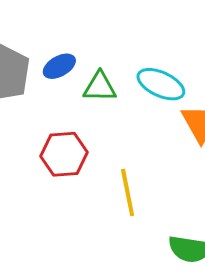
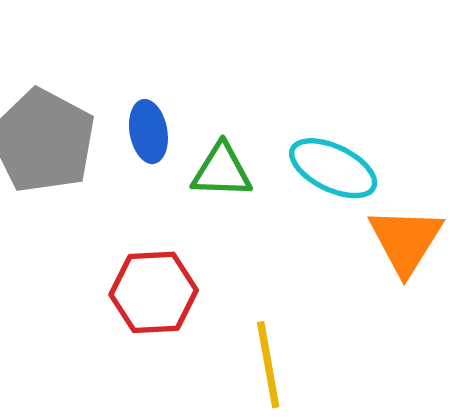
blue ellipse: (59, 66) -> (148, 132), turned -72

